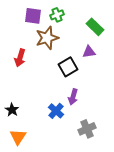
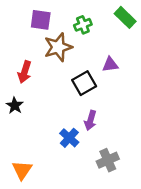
green cross: (57, 15) -> (83, 25), moved
green rectangle: (95, 27) -> (125, 17), moved
black star: (12, 110) -> (15, 106), moved

